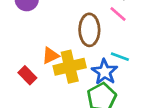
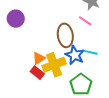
blue star: (105, 72) -> (75, 55), moved
red rectangle: (27, 75) -> (37, 73), moved

